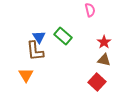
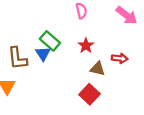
blue triangle: (39, 37) -> (43, 54), moved
red star: (104, 42) -> (86, 46), moved

